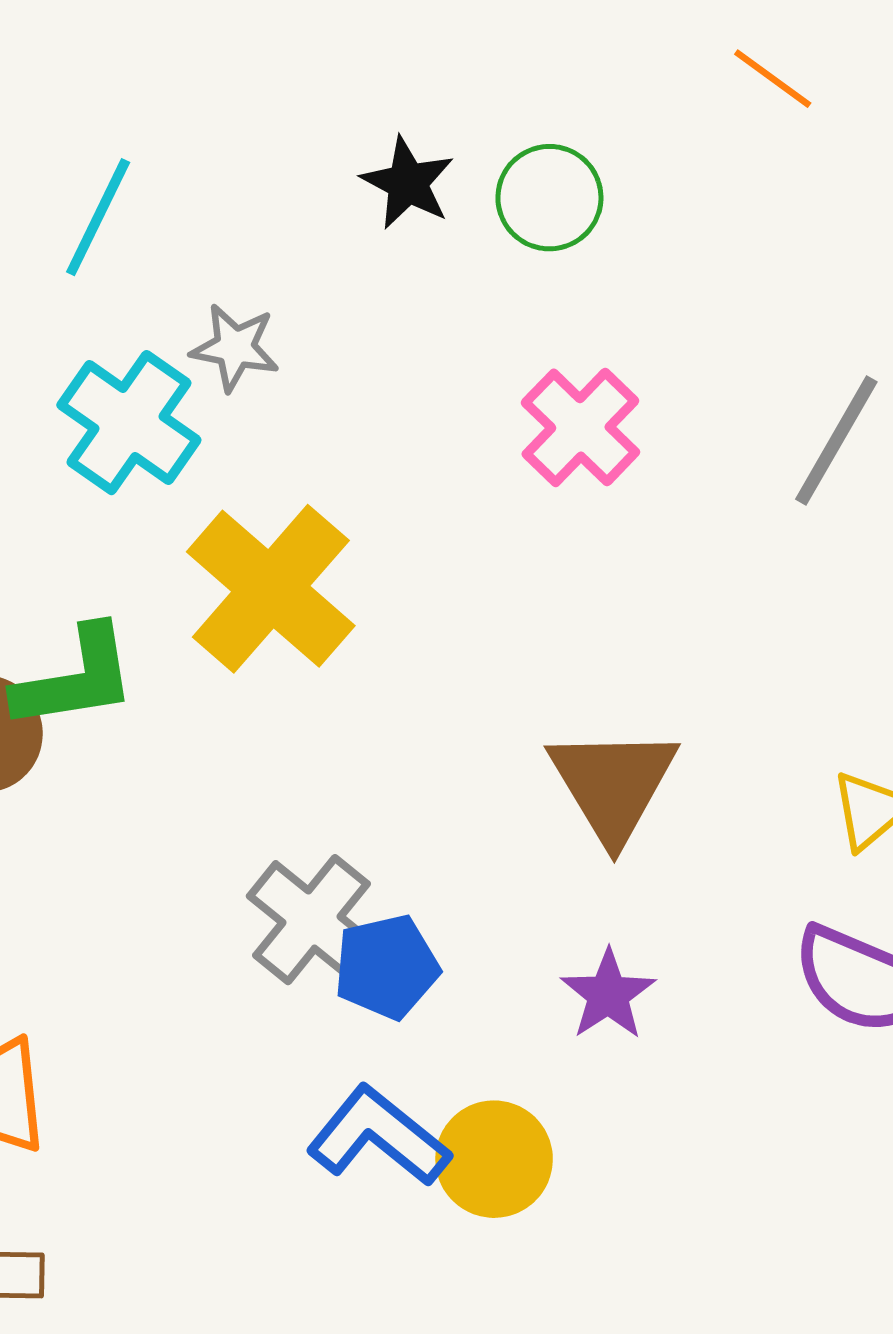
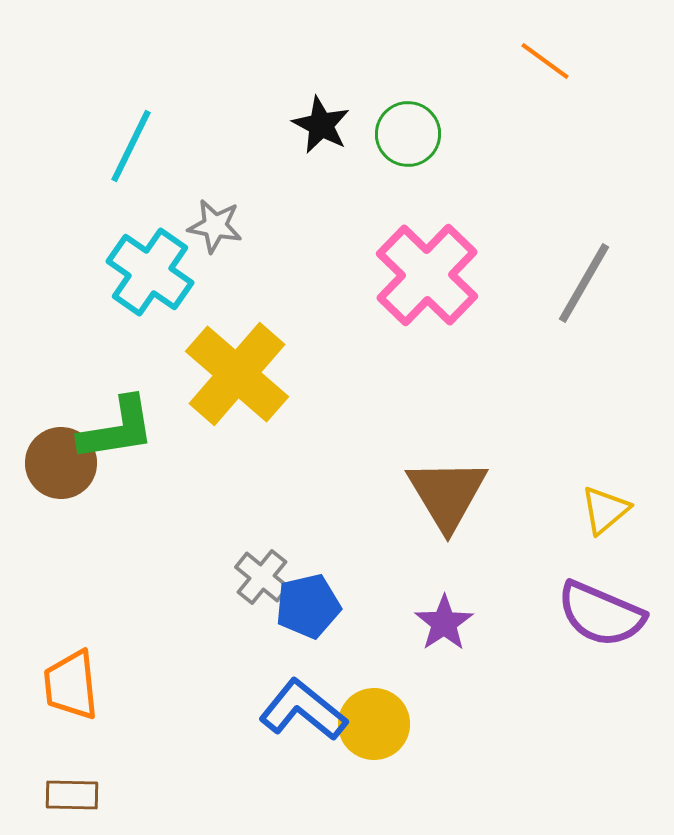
pink cross: (580, 427) -> (427, 275), size x1.4
gray cross: (312, 920) -> (262, 577), size x0.7

